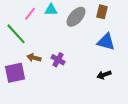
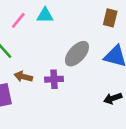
gray ellipse: (76, 17) -> (77, 54), moved
purple cross: (58, 60) -> (54, 79), turned -32

